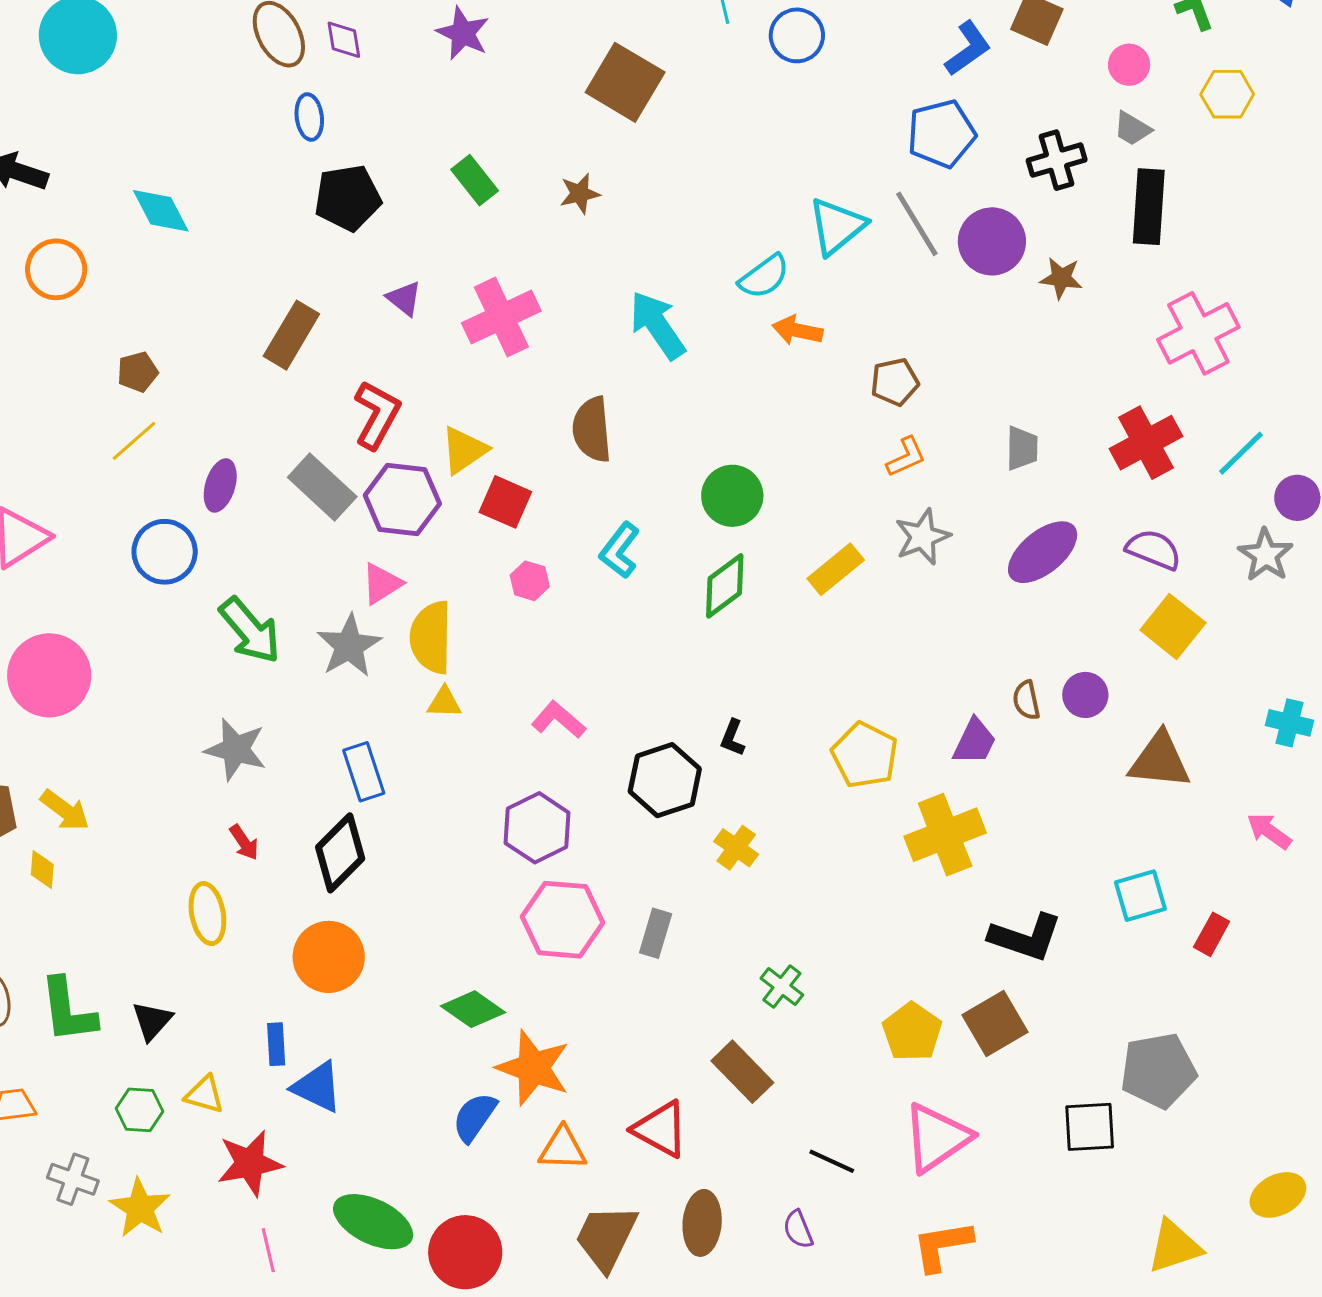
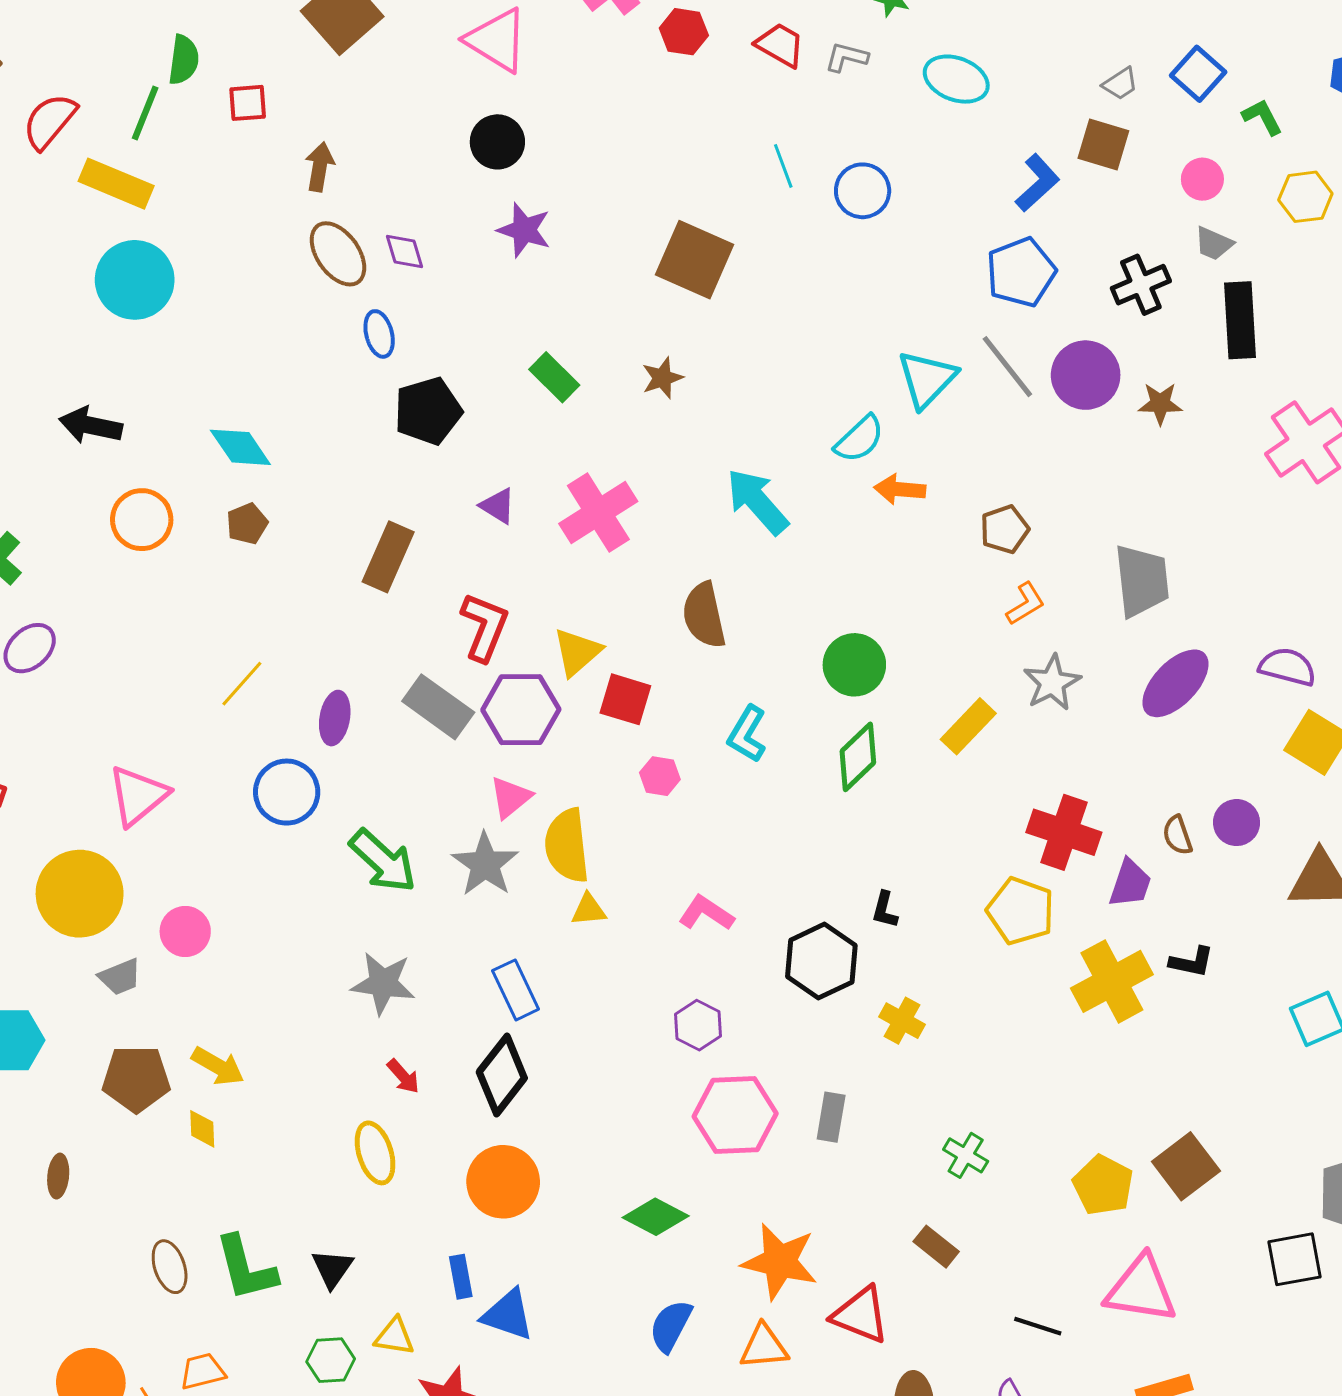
brown pentagon: (138, 372) -> (247, 524), moved
red cross: (1146, 443) -> (1064, 832), moved, turned -36
gray trapezoid: (1022, 448) -> (1142, 581), size x1.6
pink circle: (49, 675) -> (185, 932), size x0.6
purple hexagon: (537, 828) -> (698, 1025), size x0.7
black L-shape: (1026, 937) -> (1192, 962), moved, size x0.6
orange star: (533, 1068) -> (780, 1262), moved
brown rectangle: (742, 1072) -> (936, 1247), size x0.7
pink triangle: (937, 1138) -> (1141, 1289), turned 50

